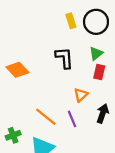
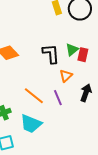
green triangle: (96, 53) -> (72, 50), moved
black L-shape: (64, 58) -> (51, 54), moved

